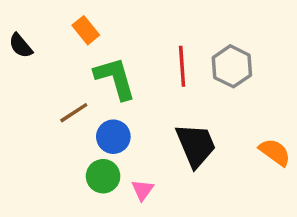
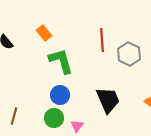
red line: (182, 66) -> (102, 40), moved
brown line: (74, 113) -> (14, 116), moved, turned -42

